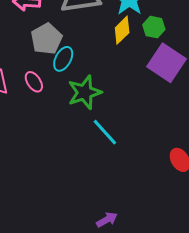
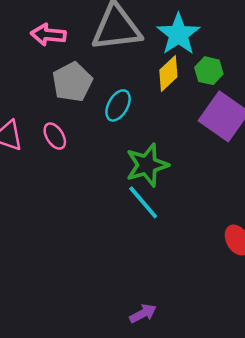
cyan ellipse: (63, 59) -> (118, 105), moved
green star: (85, 92) -> (147, 165), moved

